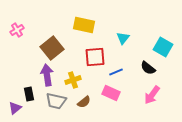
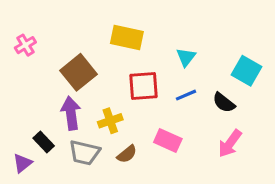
blue line: (116, 72) -> (186, 95), moved
black rectangle: (29, 94) -> (44, 142), turned -32

